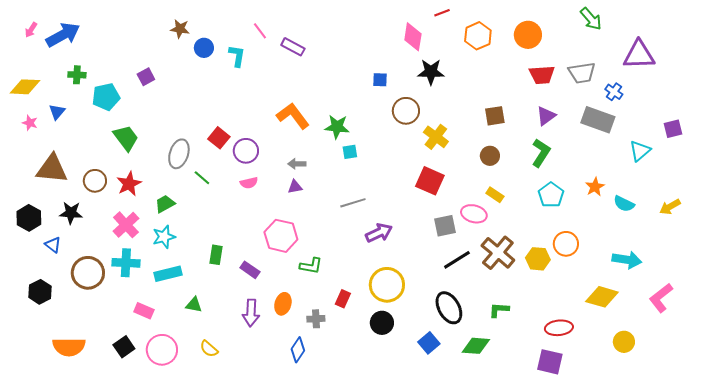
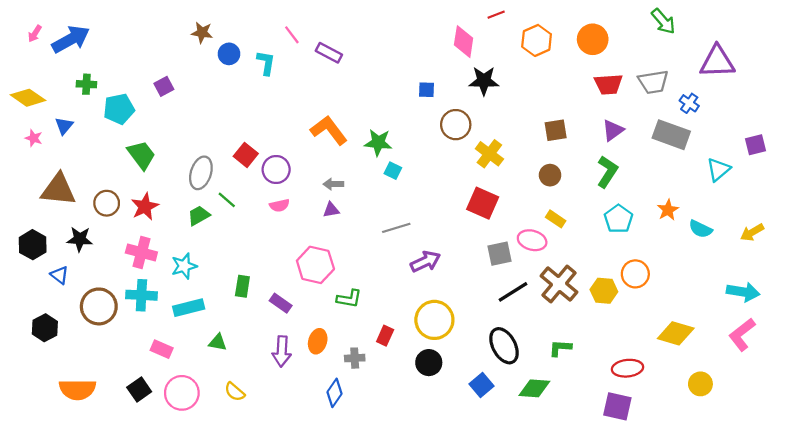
yellow diamond: (25, 87) -> (28, 98), turned 32
cyan square: (350, 152) -> (393, 171), turned 35
green trapezoid: (165, 204) -> (199, 216), moved
pink cross: (126, 225) -> (141, 253), turned -32
cyan arrow: (627, 260) -> (743, 292), moved

